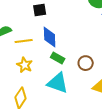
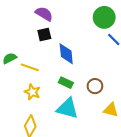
blue diamond: (50, 37) -> (66, 54), moved
yellow line: (24, 41) -> (30, 67), turned 30

